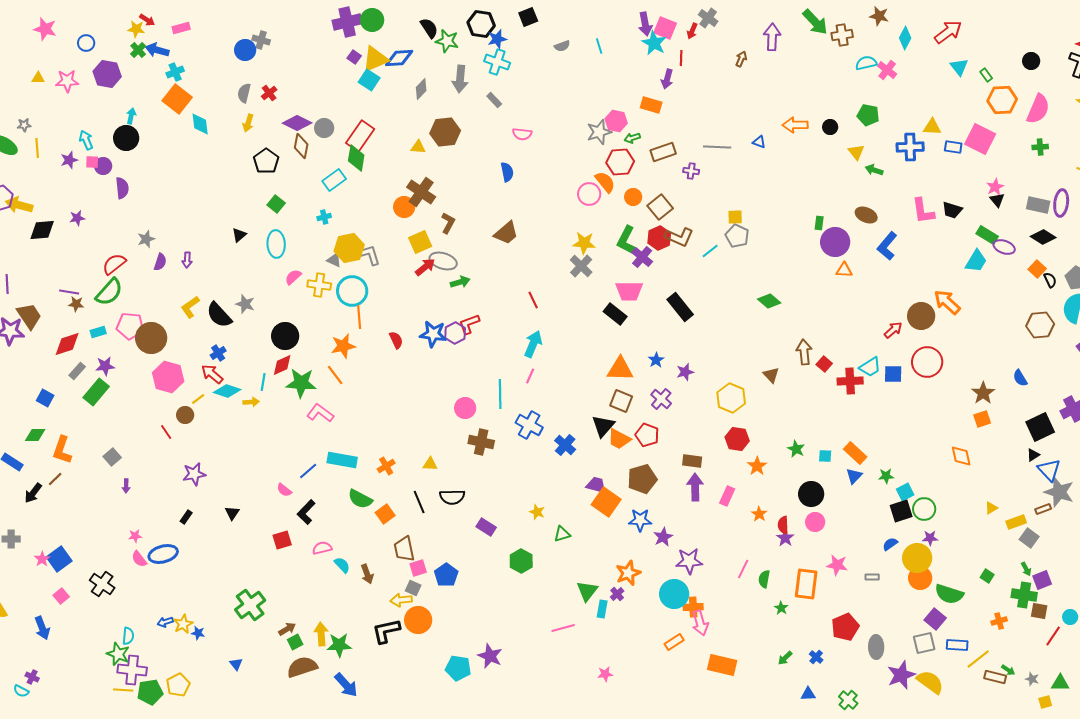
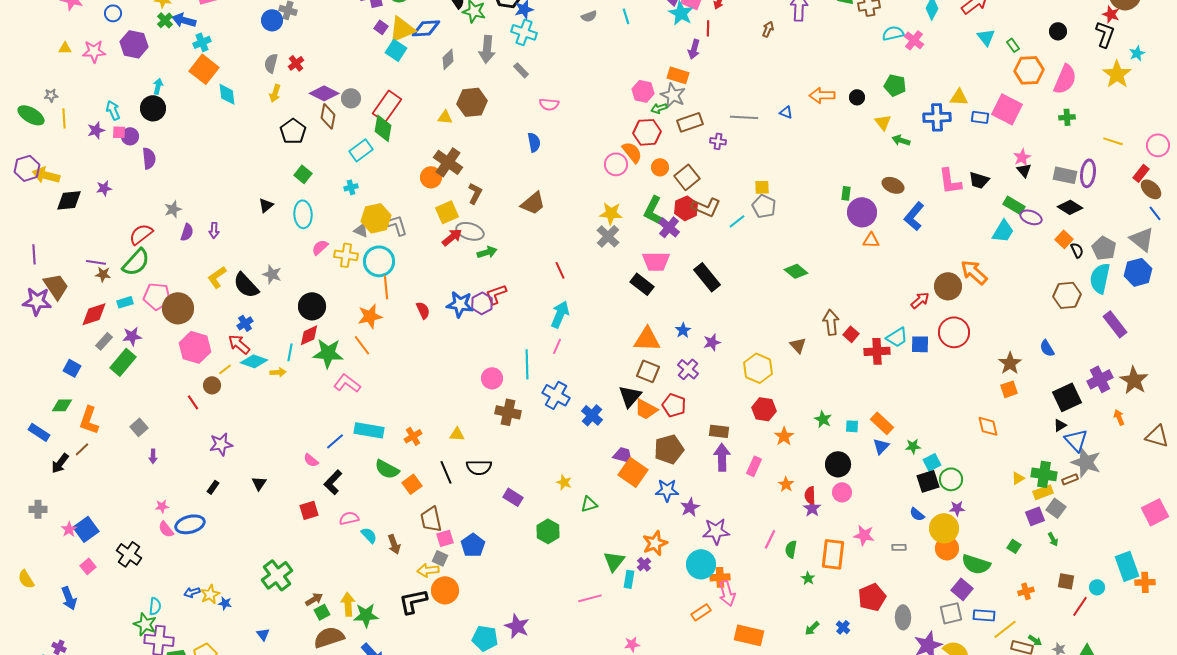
gray star: (599, 132) -> (673, 95), moved, turned -30
blue semicircle: (890, 544) -> (917, 514), turned -105
purple square: (1042, 580) -> (1035, 516), moved
green cross: (1024, 595) -> (1044, 474), moved

